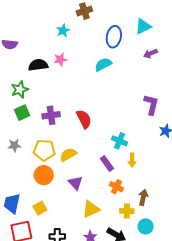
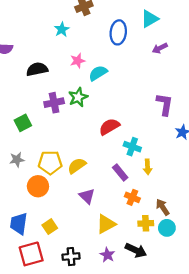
pink star: (60, 59) -> (78, 61), moved
cyan semicircle: (103, 64) -> (98, 73), moved
green star: (20, 90) -> (78, 97), moved
purple cross: (51, 115) -> (54, 103), moved
red semicircle: (84, 119) -> (109, 127), moved, turned -90
orange circle: (44, 175) -> (38, 186), moved
brown arrow: (143, 197) -> (163, 207), turned -42
cyan circle: (146, 226) -> (167, 228), moved

